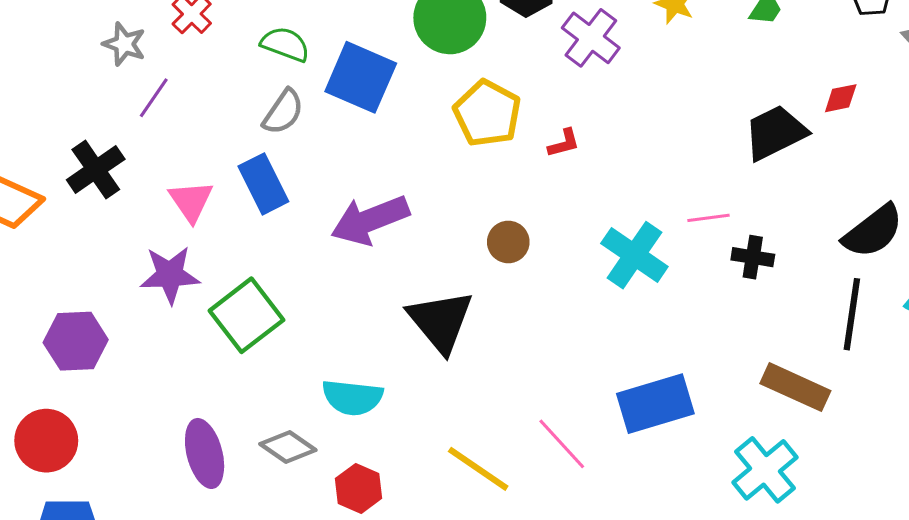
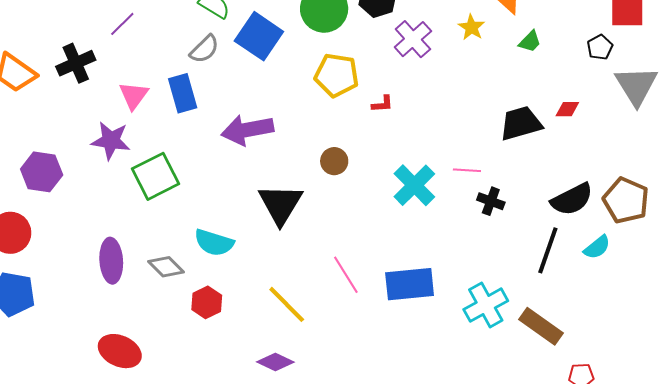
yellow pentagon: (487, 113) -> (337, 75), turned -30
brown rectangle: (795, 387) -> (541, 326), moved
pink line: (562, 444) -> (346, 275), moved
cyan cross: (765, 470) -> (486, 305), moved

